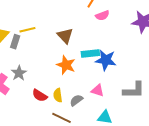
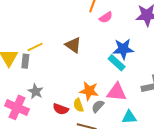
cyan rectangle: (90, 53) -> (117, 63), moved, turned 60
blue star: (106, 60) -> (123, 49), moved
orange star: (66, 65) -> (89, 91), moved
pink triangle: (98, 90) -> (117, 92), size x1.5

